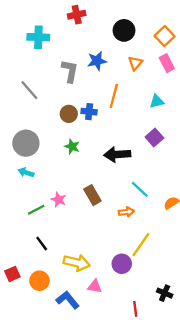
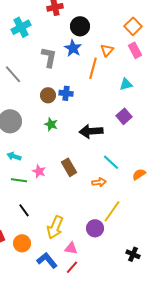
black circle: (124, 30) -> (80, 26), moved
cyan cross: (38, 37) -> (21, 27), turned -30
blue star: (97, 61) -> (73, 48), turned -30
orange line: (114, 96) -> (93, 68), moved
cyan arrow: (26, 172) -> (14, 156), moved
green line: (36, 210) -> (19, 180), turned 35
yellow arrow: (77, 263) -> (55, 227), turned 100
red line: (135, 309) -> (72, 267), moved, turned 48

